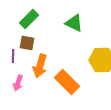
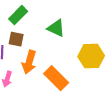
green triangle: (74, 23) -> (56, 28), moved

